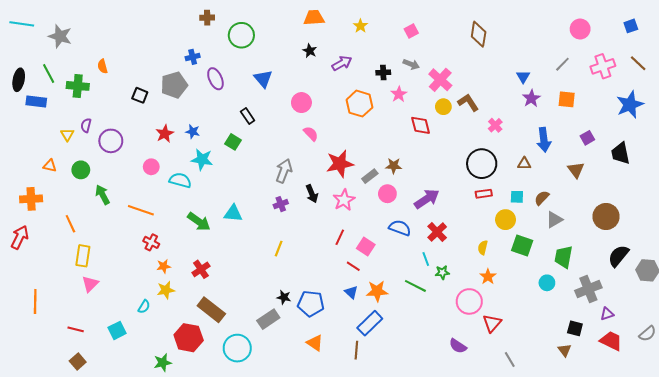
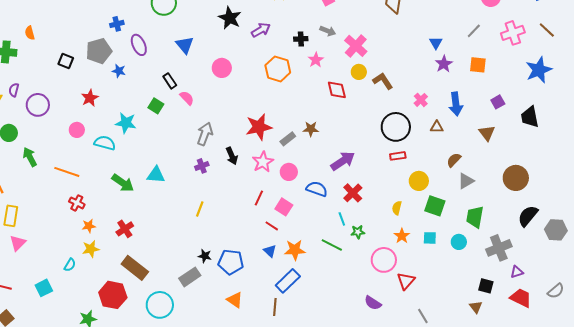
black star: (310, 51) -> (230, 18), size x1.6
brown L-shape: (468, 103) -> (383, 81), moved
pink cross: (495, 125) -> (421, 100), moved
blue star: (193, 132) -> (119, 71), moved
pink semicircle: (311, 134) -> (187, 98), moved
pink circle: (387, 194) -> (289, 172), moved
cyan square: (517, 197) -> (430, 238), moved

